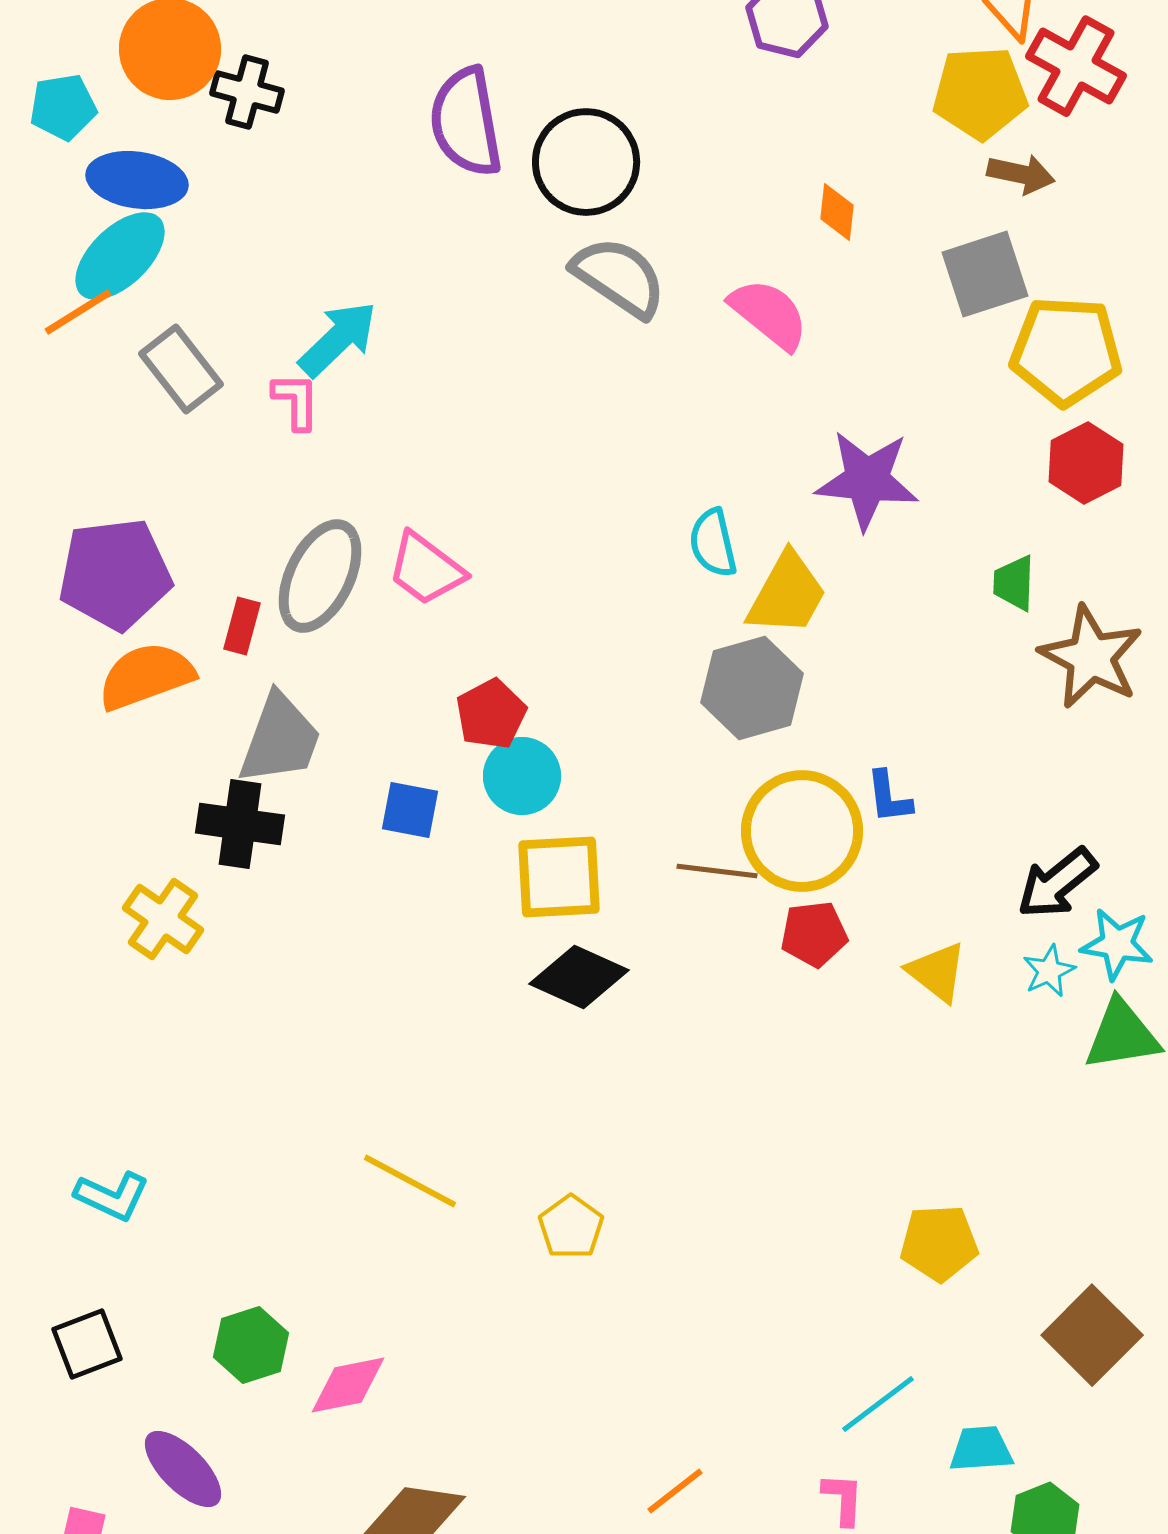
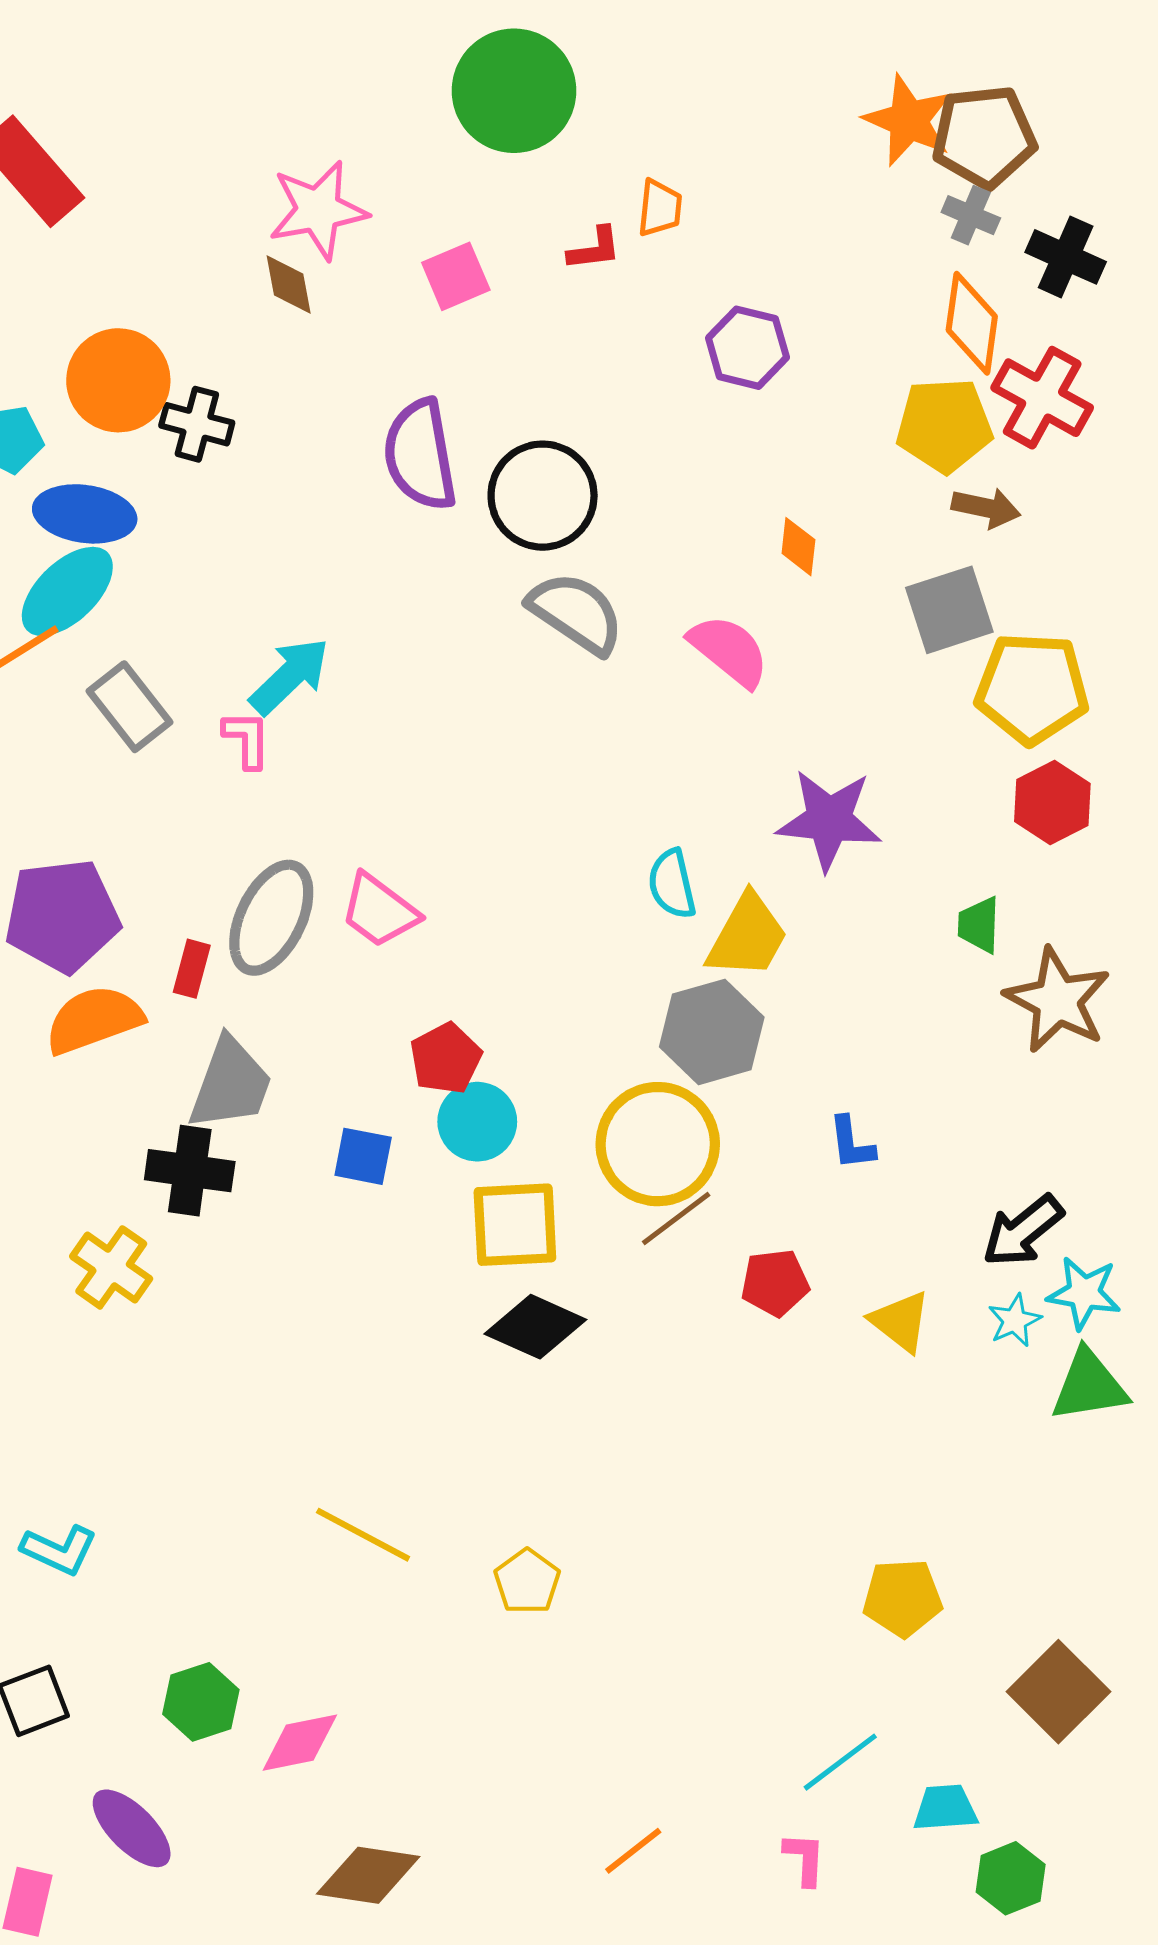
yellow circle: (802, 831) -> (658, 1144), moved
brown line: (717, 871) -> (676, 1219), turned -44

